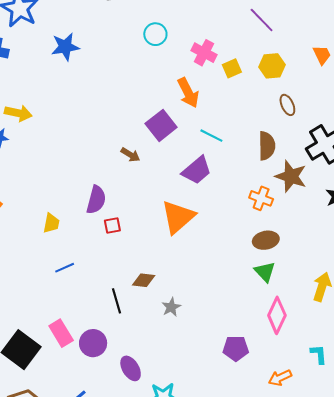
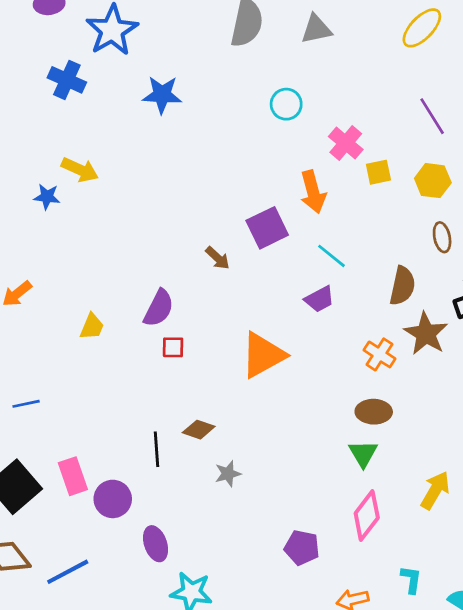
purple trapezoid: (197, 170) -> (319, 299), moved, size x0.7
blue line: (65, 268) -> (26, 404), moved

